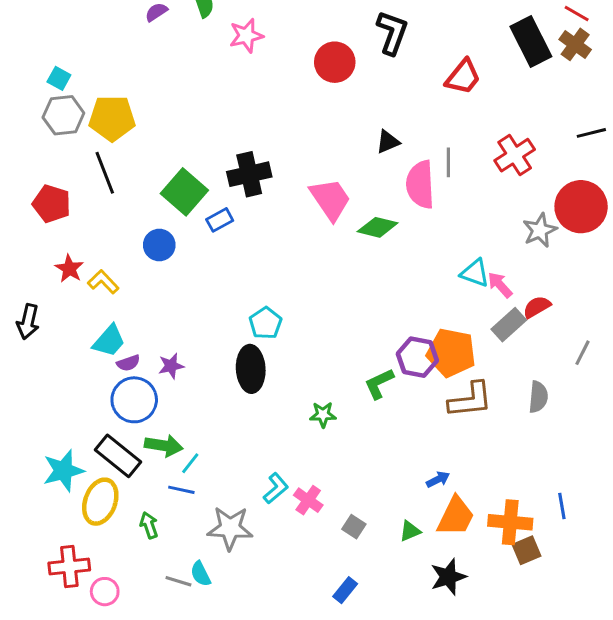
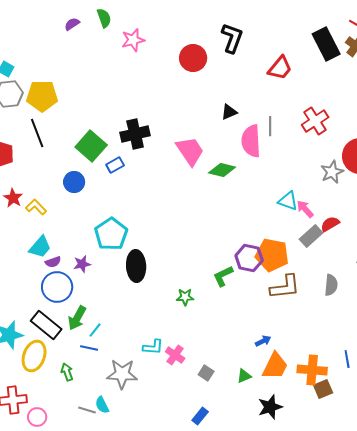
cyan pentagon: (265, 323) -> (111, 234), moved, size x1.5
green arrow: (164, 446) -> (77, 318), turned 110
cyan L-shape: (276, 488) -> (153, 347), turned 45

